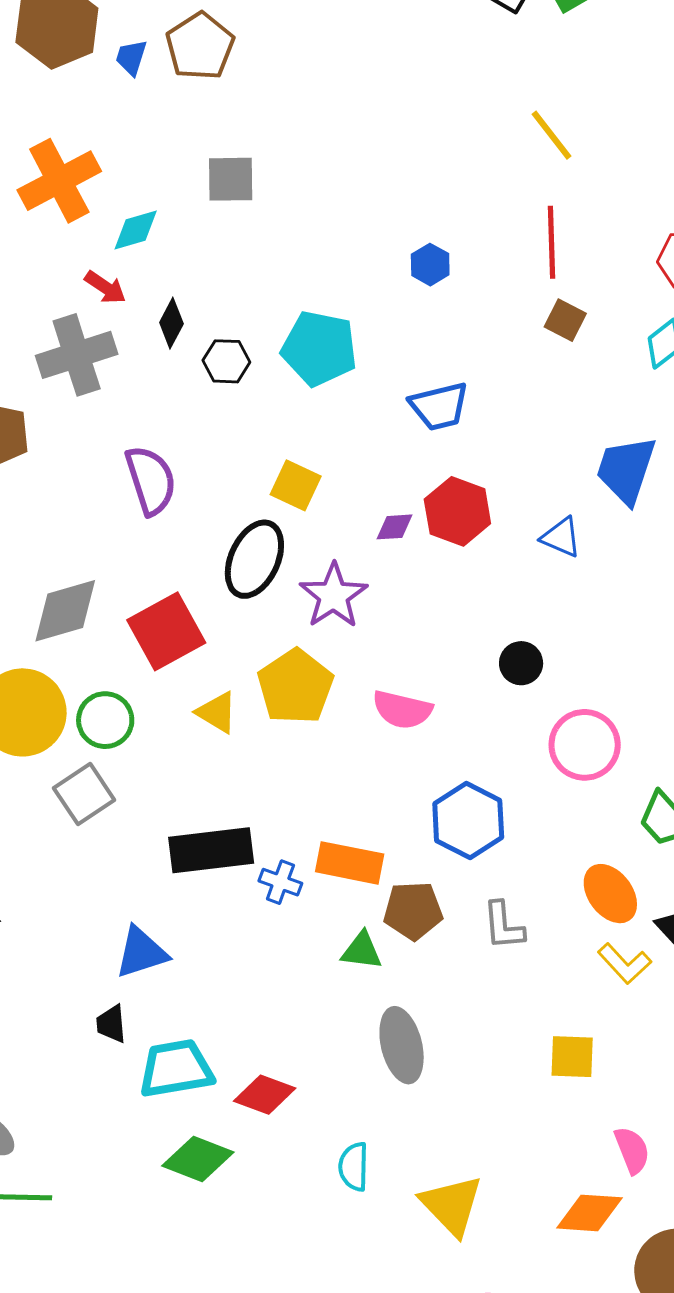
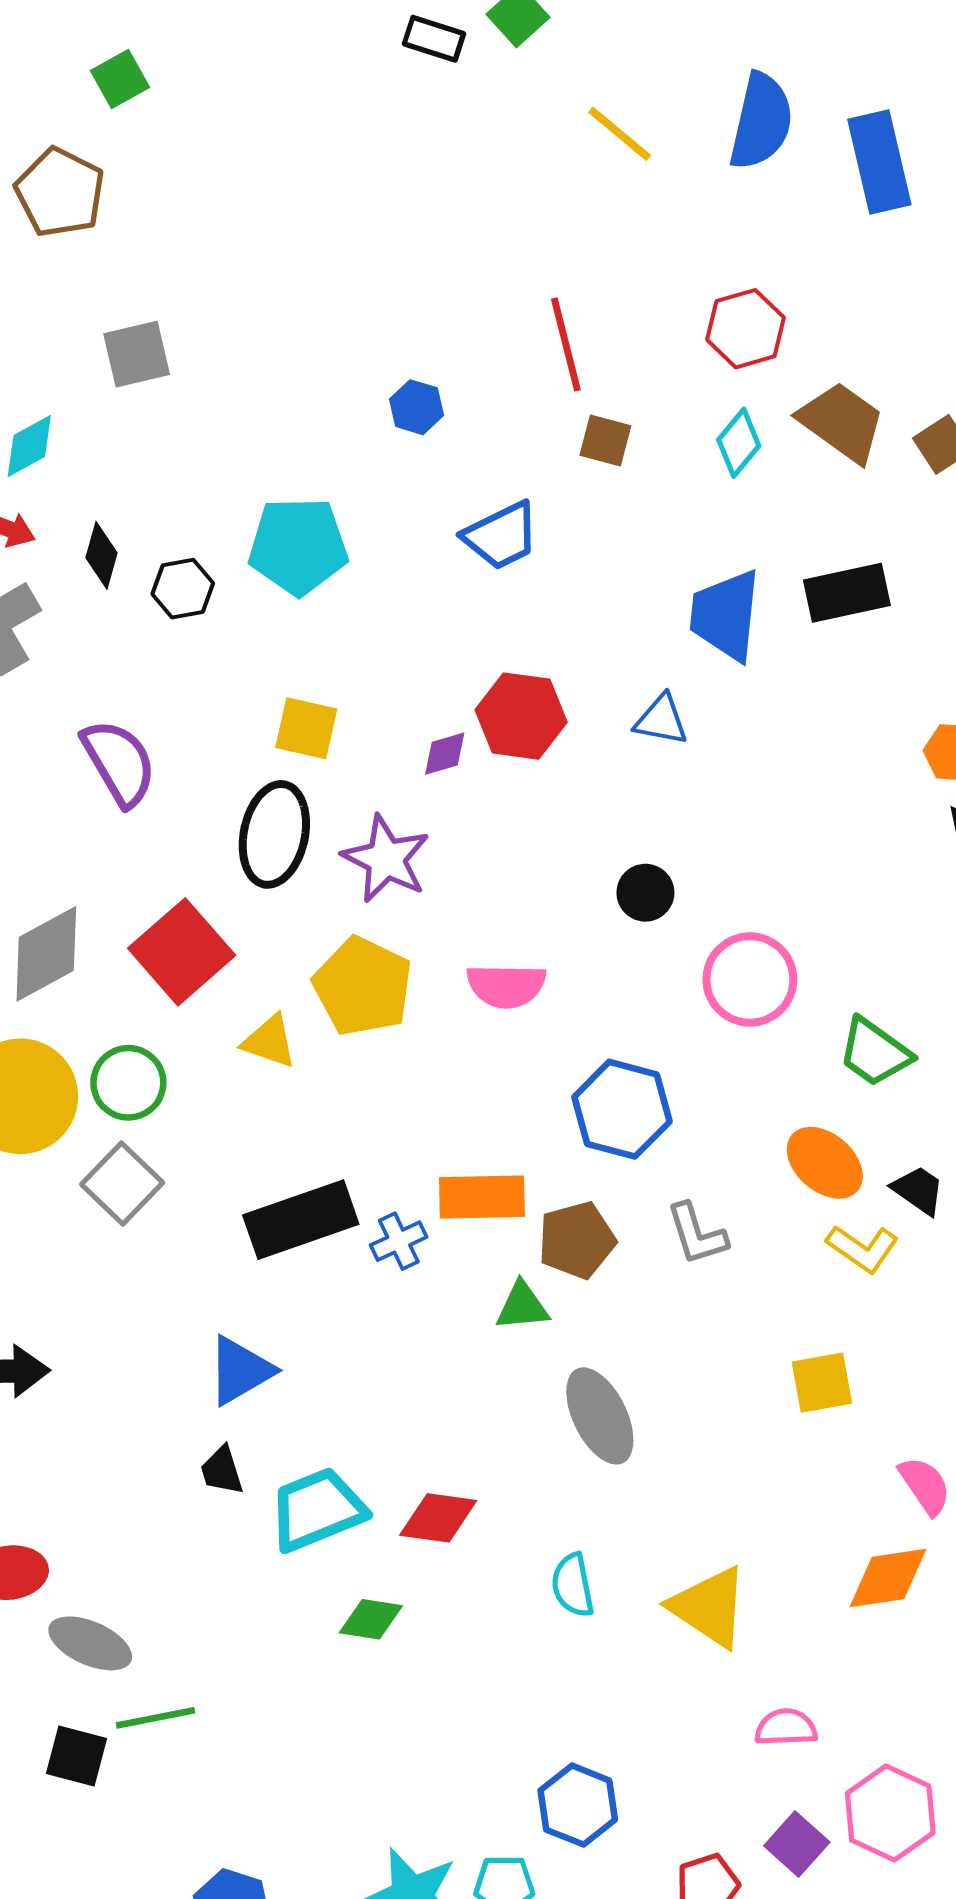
yellow line: (552, 135) -> (620, 134), moved
blue trapezoid: (439, 406) -> (501, 536), moved
blue cross: (280, 882) -> (399, 1241), turned -33
green diamond: (198, 1159) -> (371, 1619), size x0.7

